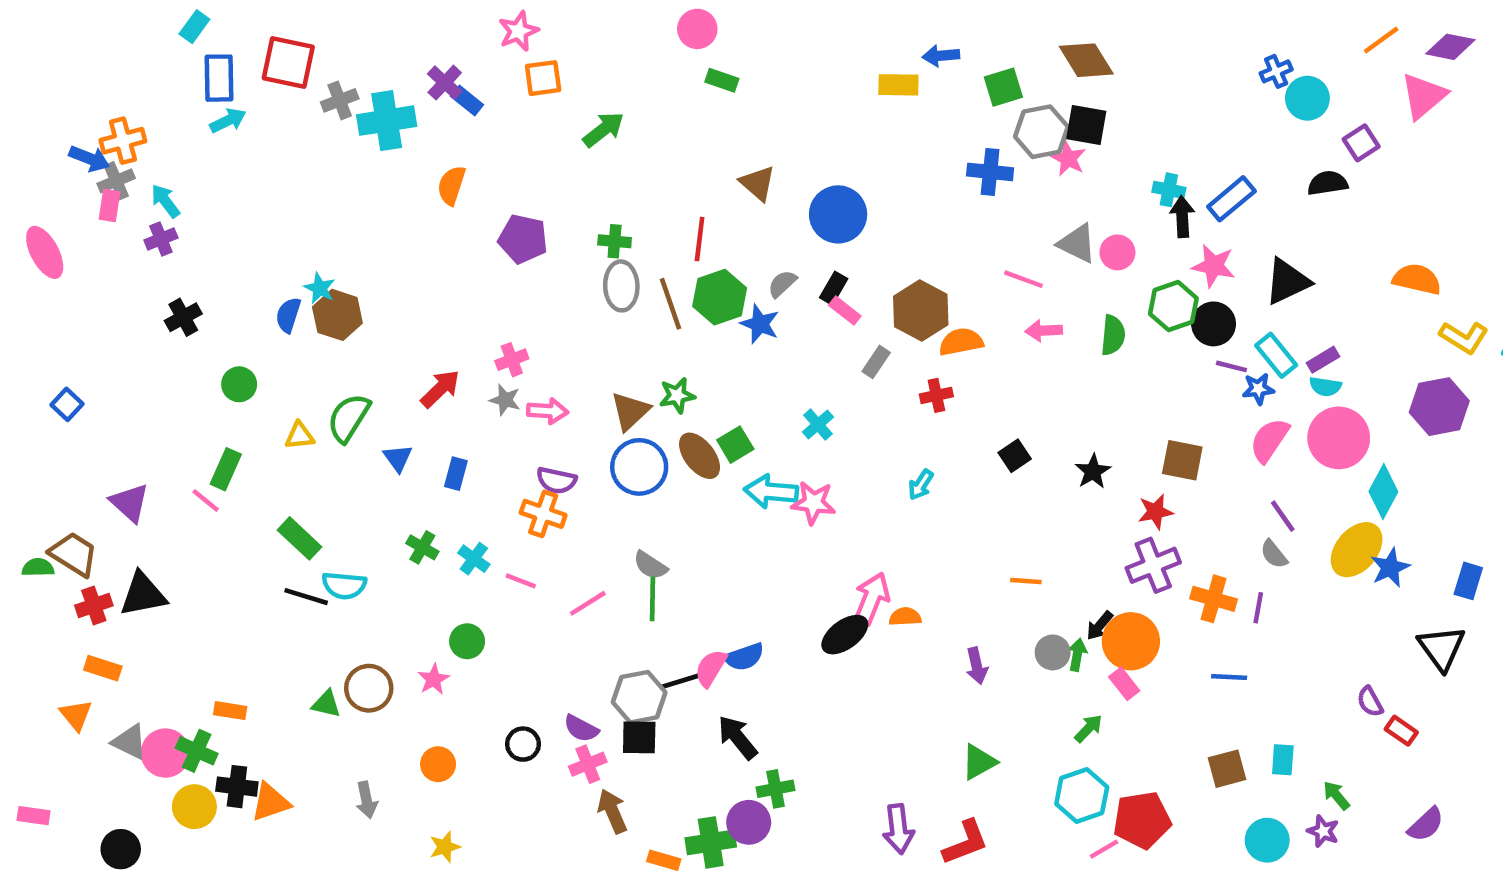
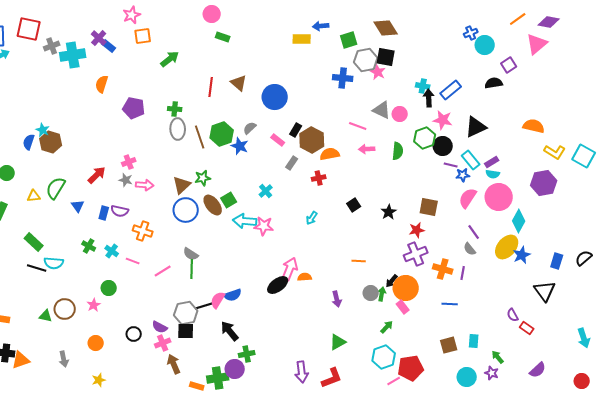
red line: (700, 239) -> (211, 87), moved
black rectangle: (834, 288) -> (296, 130), moved
purple semicircle: (556, 480) -> (120, 211), moved

